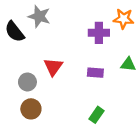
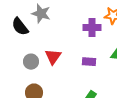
gray circle: (27, 82) -> (31, 62), moved

